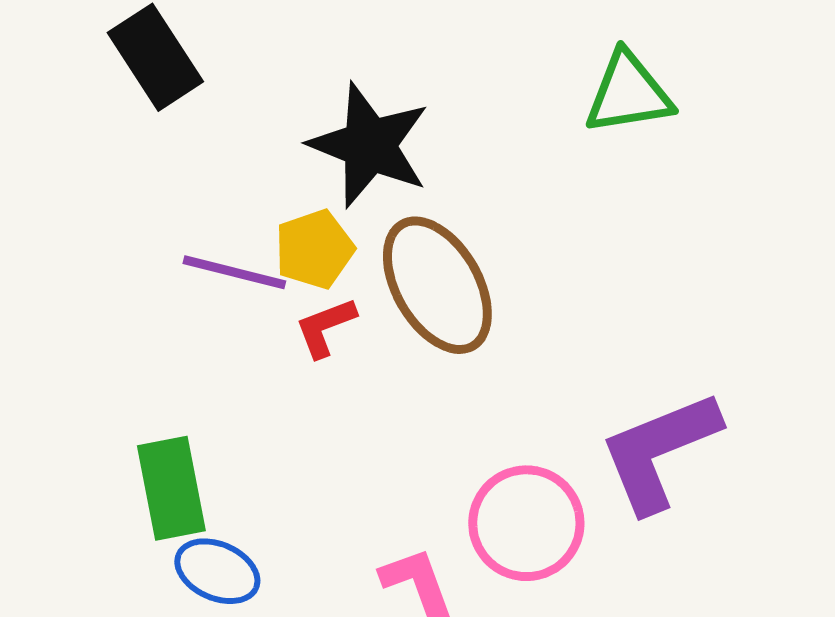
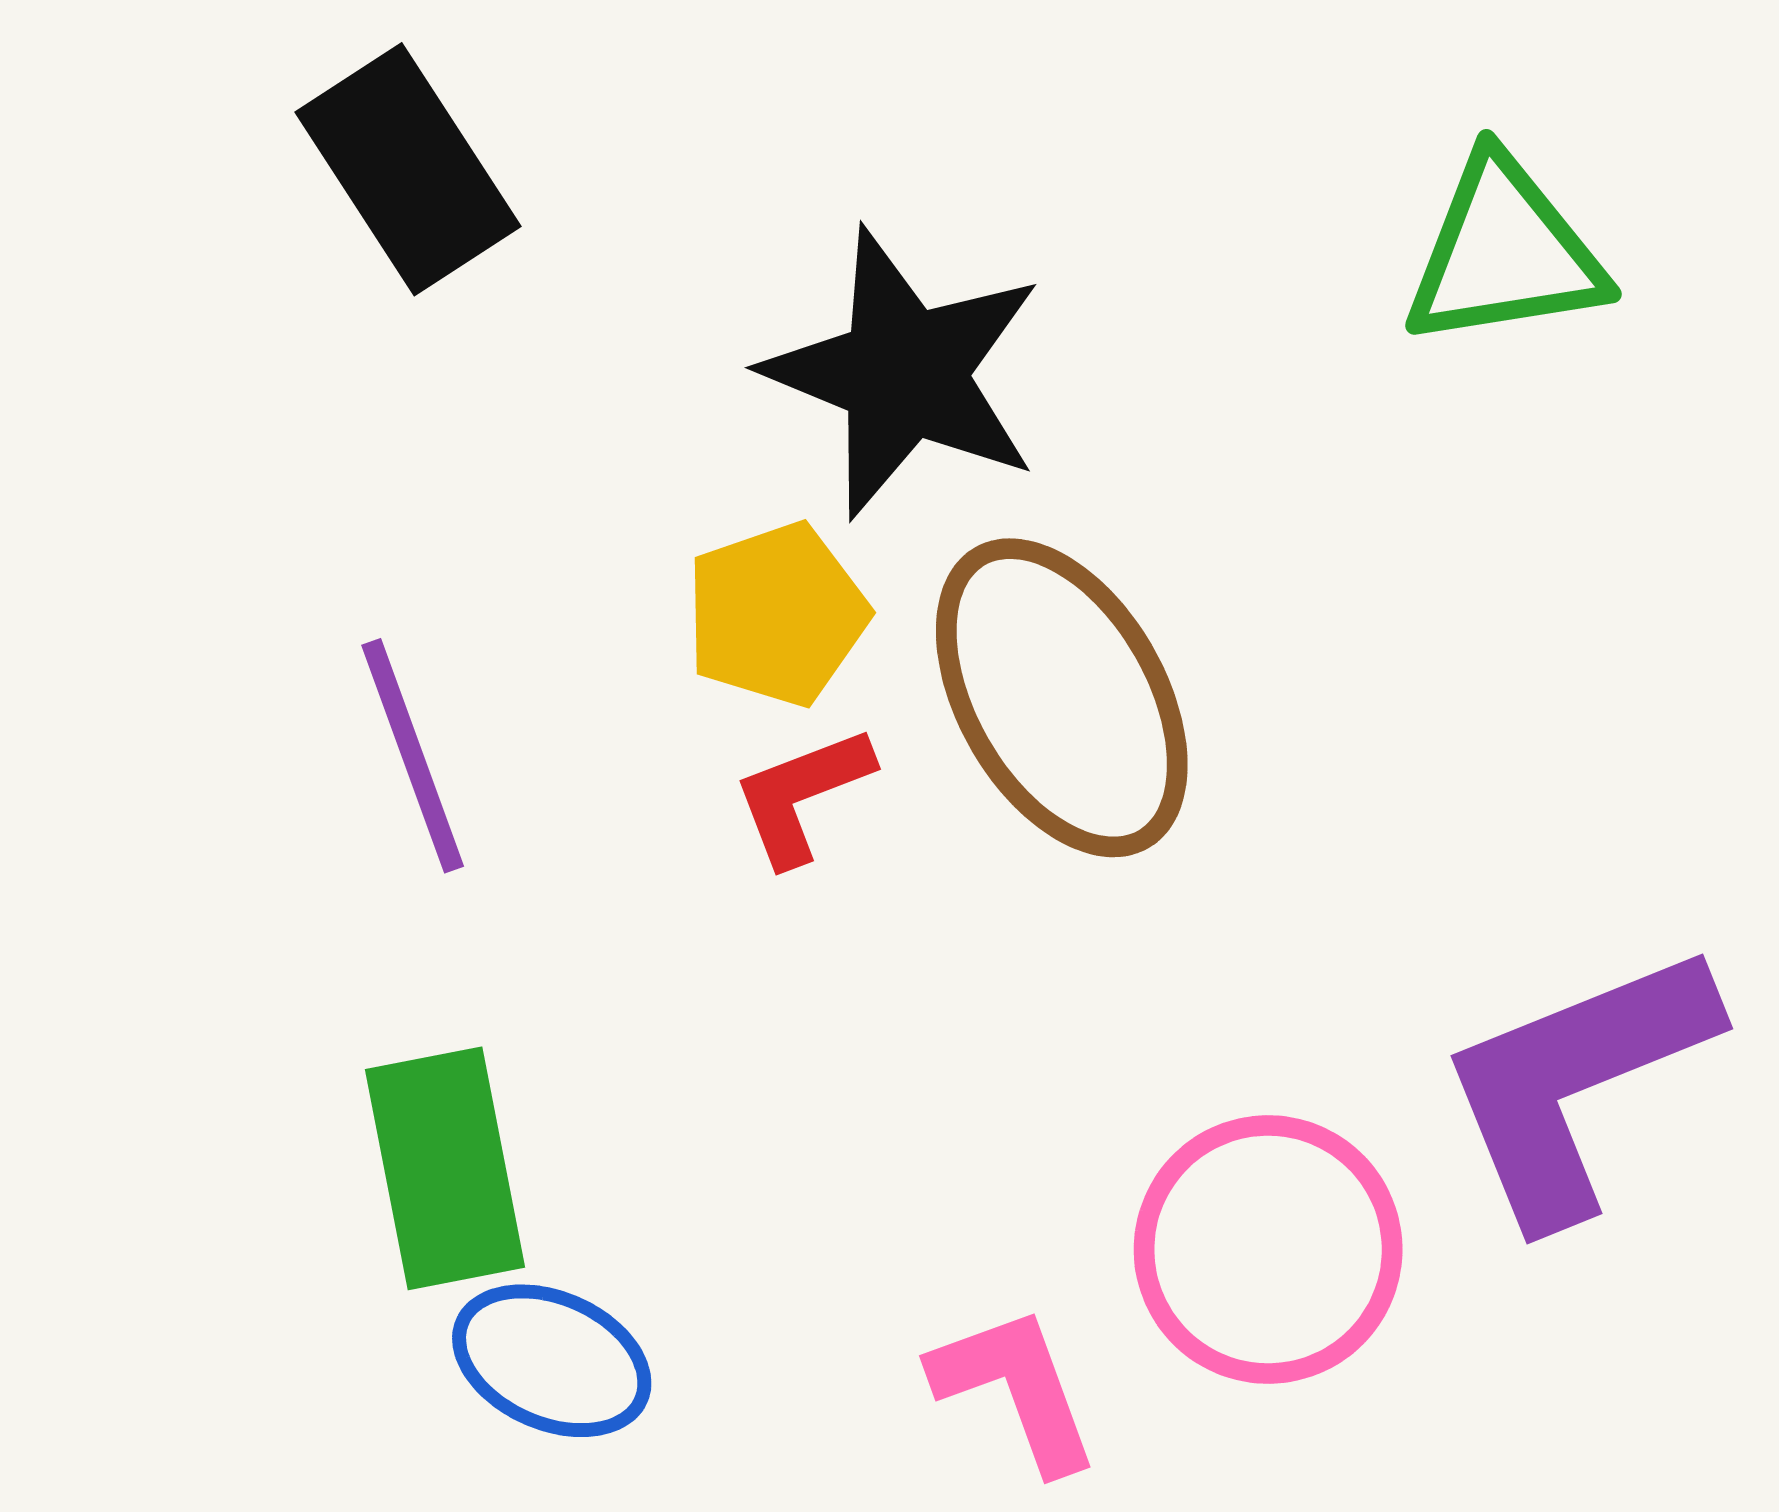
purple line: (234, 272) -> (413, 756), moved, turned 56

